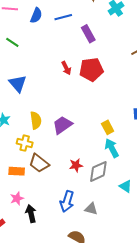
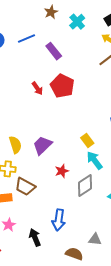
red pentagon: (91, 69) -> (62, 86), turned -30
red star: (76, 165) -> (62, 171), moved
gray triangle: (91, 209) -> (95, 239), moved
black arrow: (31, 214) -> (35, 237), moved

